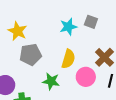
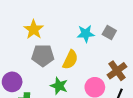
yellow semicircle: (68, 59) -> (70, 60), moved

